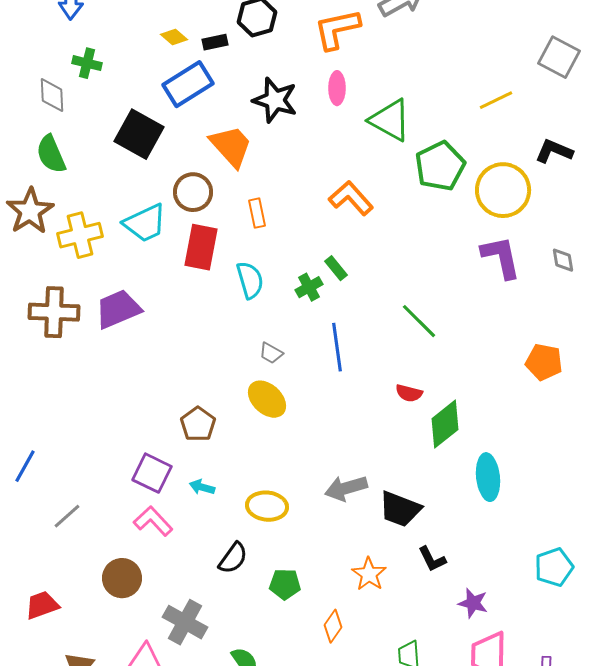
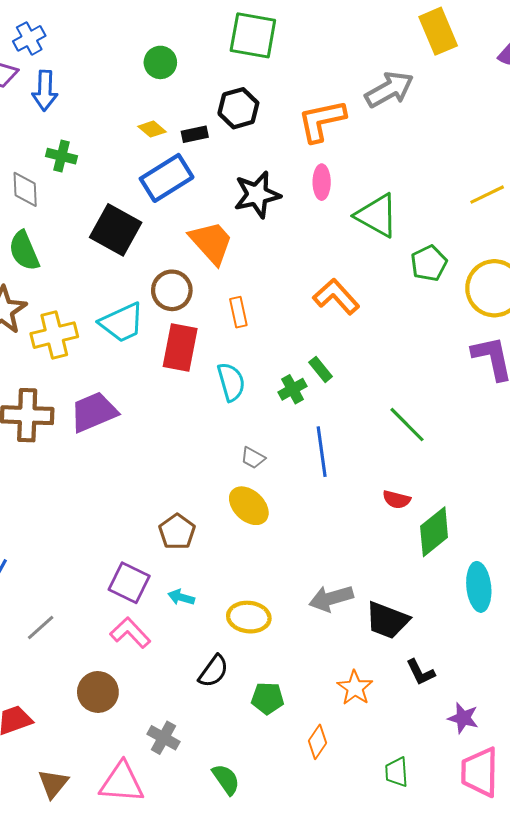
black star: (275, 100) -> (257, 195), turned -30
green pentagon: (440, 166) -> (429, 263), size x0.7
gray cross: (185, 622) -> (163, 738), size x0.7

